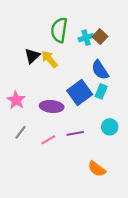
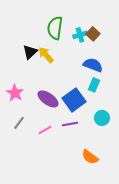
blue semicircle: (100, 70) -> (93, 65), turned 144
blue square: (80, 92) -> (74, 100), moved
purple ellipse: (52, 106) -> (48, 99), turned 30

